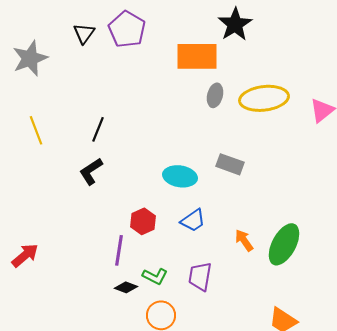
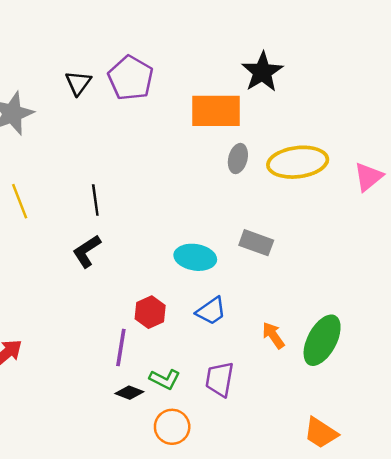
black line: (98, 129) -> (95, 200), turned -30

